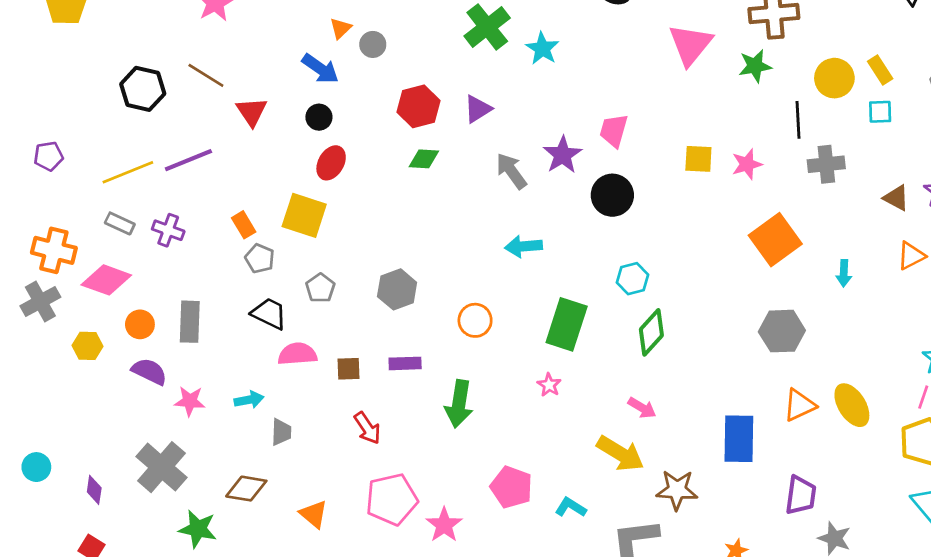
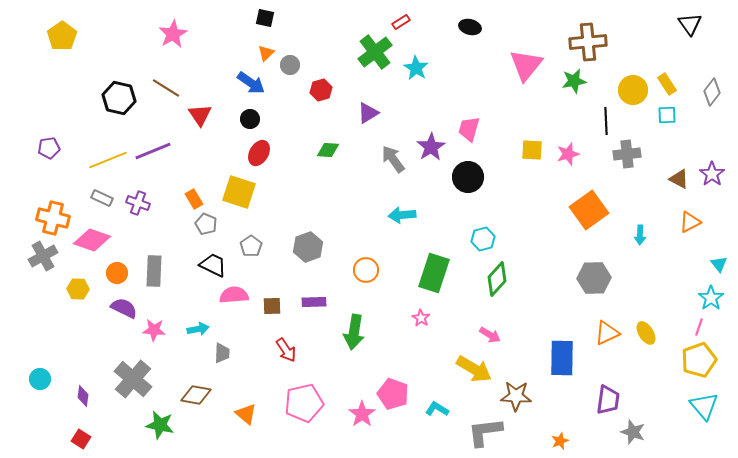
red hexagon: (419, 106) -> (321, 90), moved, size x0.7
yellow ellipse: (852, 405) -> (646, 333), size x0.7
pink star: (444, 525) -> (362, 414), moved

